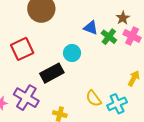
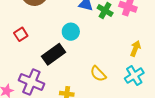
red square: (22, 49) -> (21, 34), size x0.6
cyan cross: (117, 104) -> (134, 76), moved

